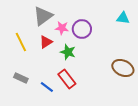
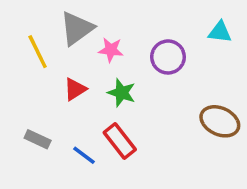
purple circle: (82, 29) -> (168, 57), moved
yellow line: (21, 42) -> (38, 52), moved
red triangle: (46, 42) -> (75, 89), moved

